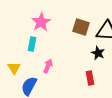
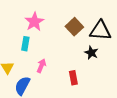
brown square: (81, 27) -> (74, 27), turned 30
red rectangle: (90, 78) -> (73, 78), moved

